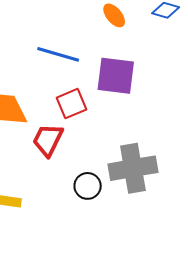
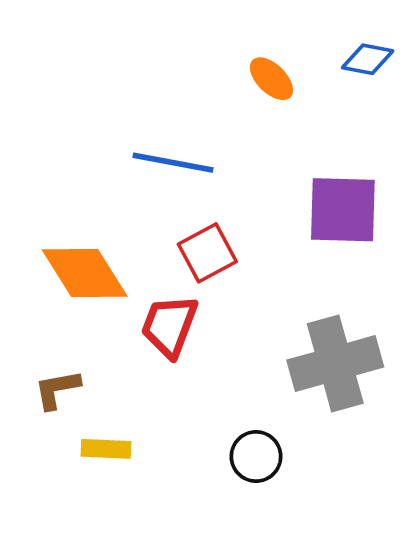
purple square: (116, 76) -> (343, 210), moved
black circle: (88, 186) -> (256, 457), moved

